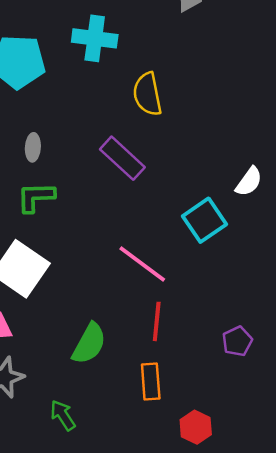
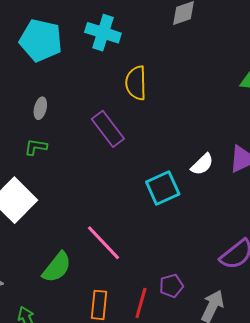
green L-shape: (36, 197) -> (36, 147), size x0.7
pink line: (142, 264) -> (104, 243), moved
red line: (157, 321) -> (141, 303), moved

